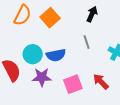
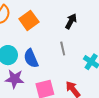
blue semicircle: (56, 55) -> (31, 58), turned 72

